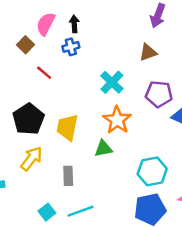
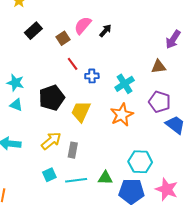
black arrow: (74, 24) -> (105, 31), turned 32
blue cross: (71, 47) -> (92, 76), moved
green triangle: (103, 149) -> (105, 178), moved
yellow arrow: (31, 159) -> (51, 141), moved

